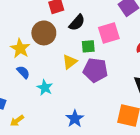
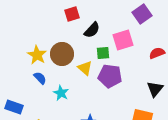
brown circle: (44, 33) -> (62, 54), moved
yellow triangle: (70, 62) -> (85, 68), turned -42

